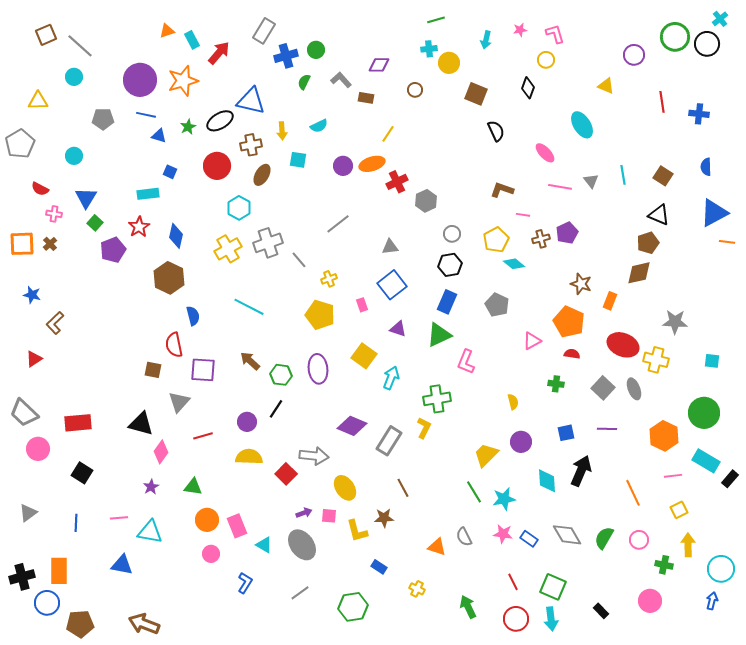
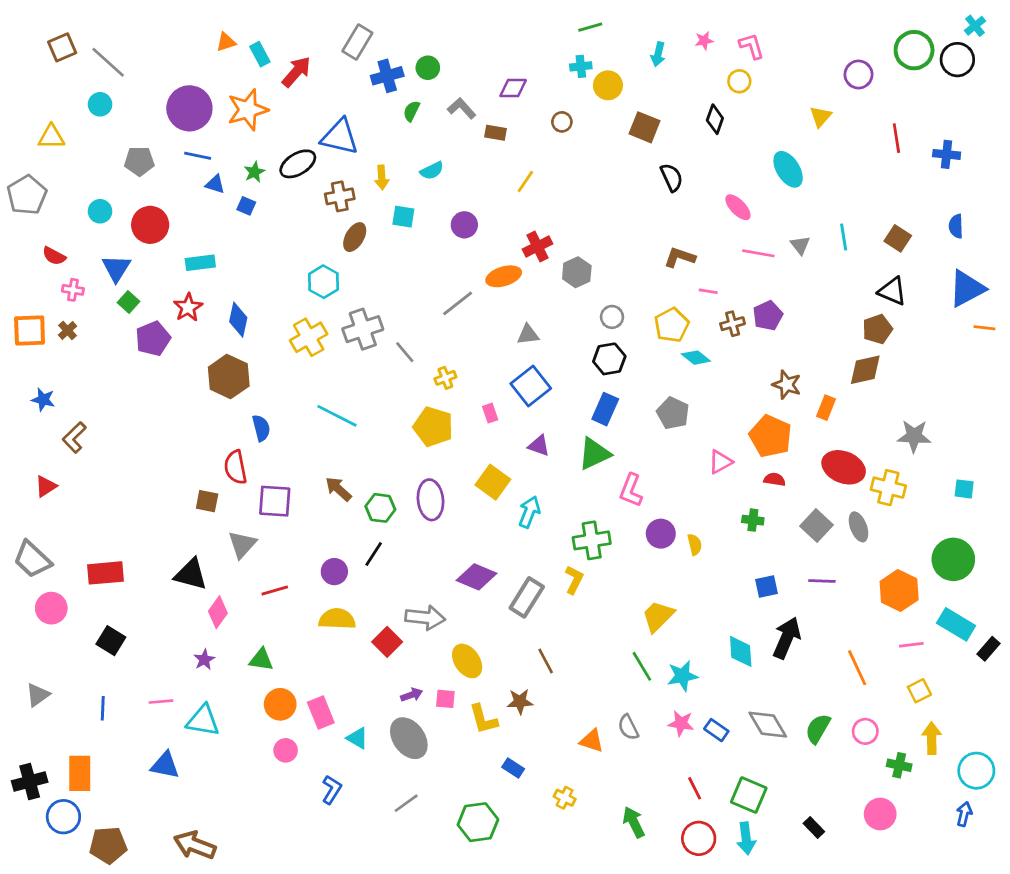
yellow triangle: (606, 86) -> (821, 116), turned 48
orange ellipse: (372, 164) -> (504, 276), moved
red circle: (217, 166) -> (150, 225), moved
blue square: (170, 172) -> (246, 206), moved
purple circle: (521, 442) -> (661, 534), moved

